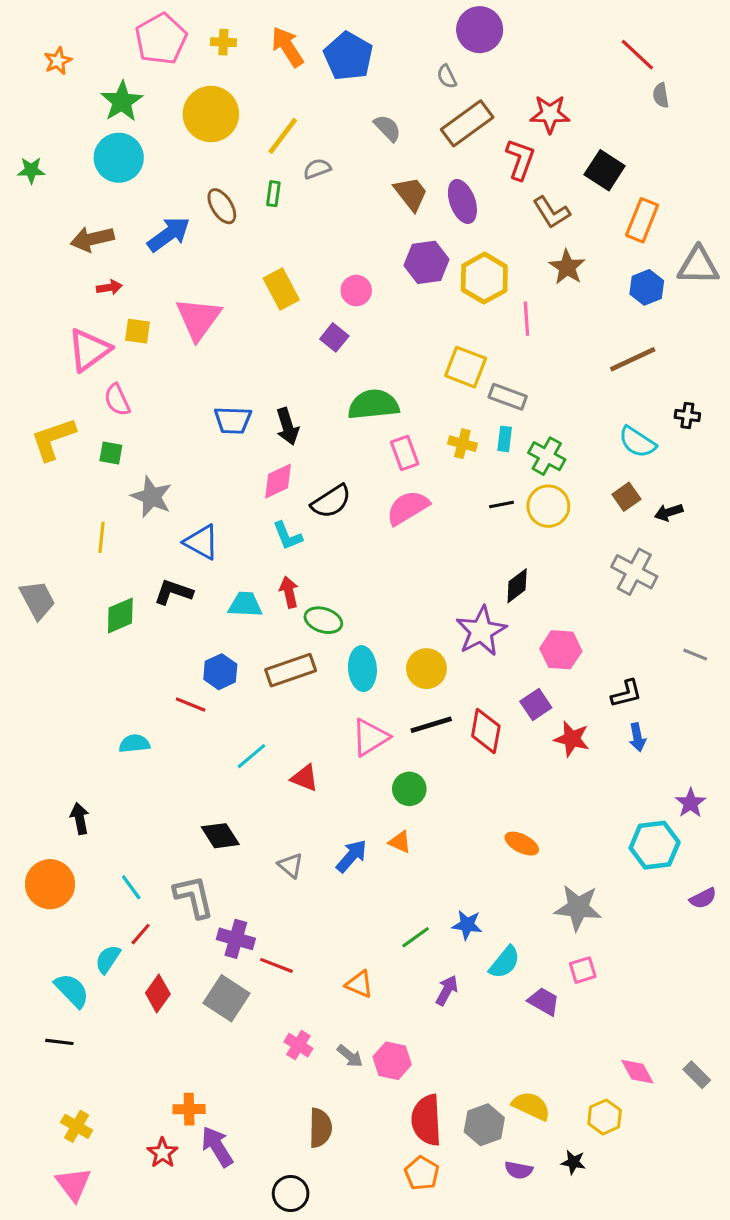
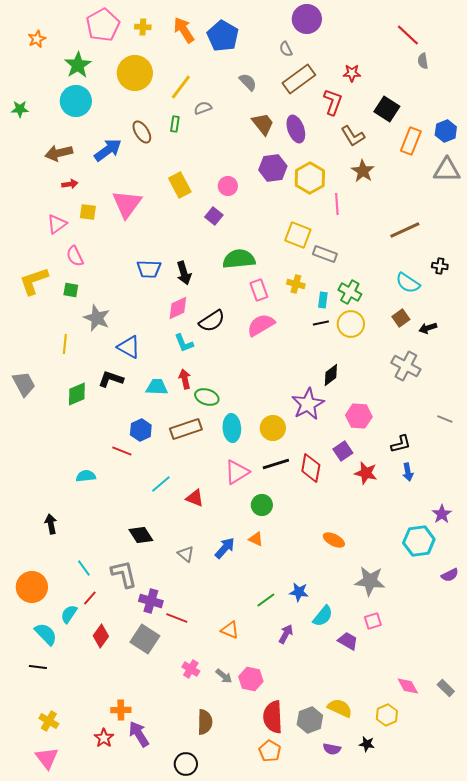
red star: (550, 114) -> (352, 73), size x0.7
blue hexagon: (647, 287) -> (446, 131), moved
pink triangle: (89, 350) -> (57, 224), size x0.7
cyan rectangle: (505, 439) -> (323, 300), moved
orange circle: (50, 884) -> (32, 587), moved

